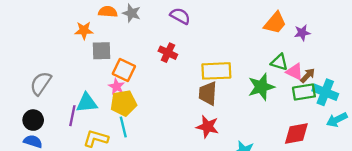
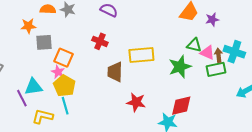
brown arrow: (308, 75) -> (219, 55), turned -48
cyan cross: (325, 92) -> (234, 52), moved
brown trapezoid: (208, 93) -> (115, 72), moved
yellow pentagon: (123, 103) -> (64, 86), turned -30
purple line: (72, 116) -> (22, 98), turned -36
red diamond: (296, 133) -> (181, 106), moved

